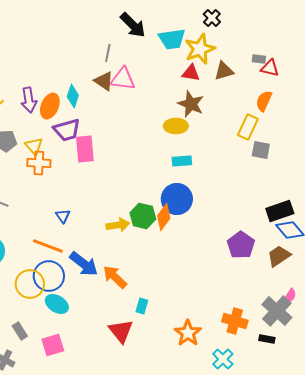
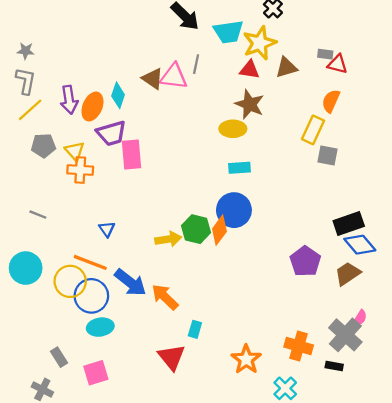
gray line: (108, 53) -> (196, 64), moved
yellow circle: (30, 284) -> (70, 281), moved
cyan ellipse: (57, 304) -> (100, 327), turned -40

